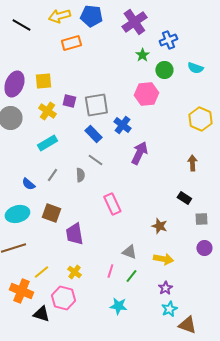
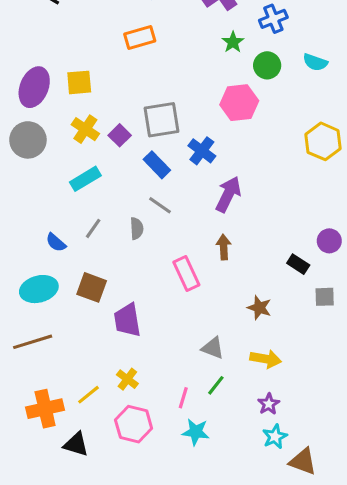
orange rectangle: (71, 43) -> (140, 37), moved
purple square: (69, 101) -> (120, 135), moved, turned 32
brown arrow: (192, 163) -> (224, 247), moved
purple circle: (204, 248) -> (329, 241), moved
pink line: (110, 271) -> (183, 398), moved
yellow line: (41, 272) -> (89, 395), moved
orange cross: (21, 291) -> (45, 409), turned -35
pink hexagon: (63, 298) -> (134, 424), moved

